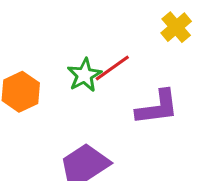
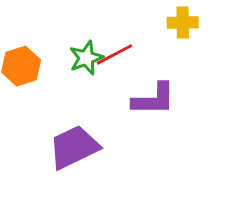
yellow cross: (176, 27) -> (183, 23), turned 32

